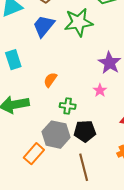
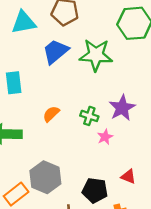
green cross: (68, 106) -> (89, 116), moved
black pentagon: (85, 131) -> (95, 190), moved

